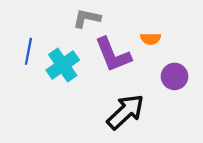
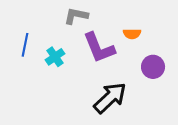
cyan cross: (63, 65) -> (55, 57), size x0.7

